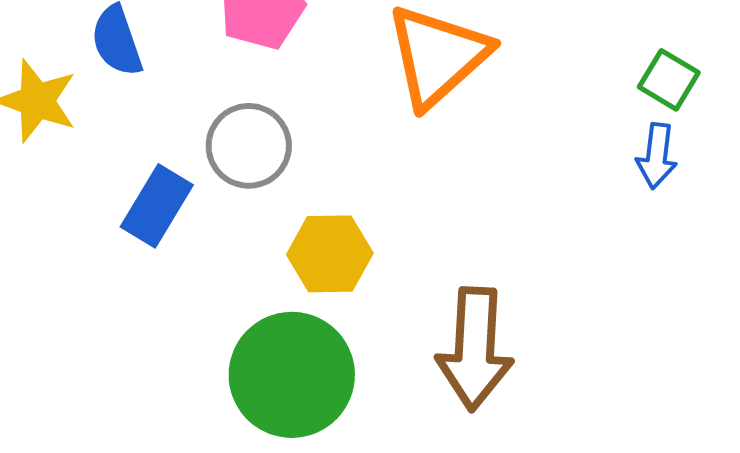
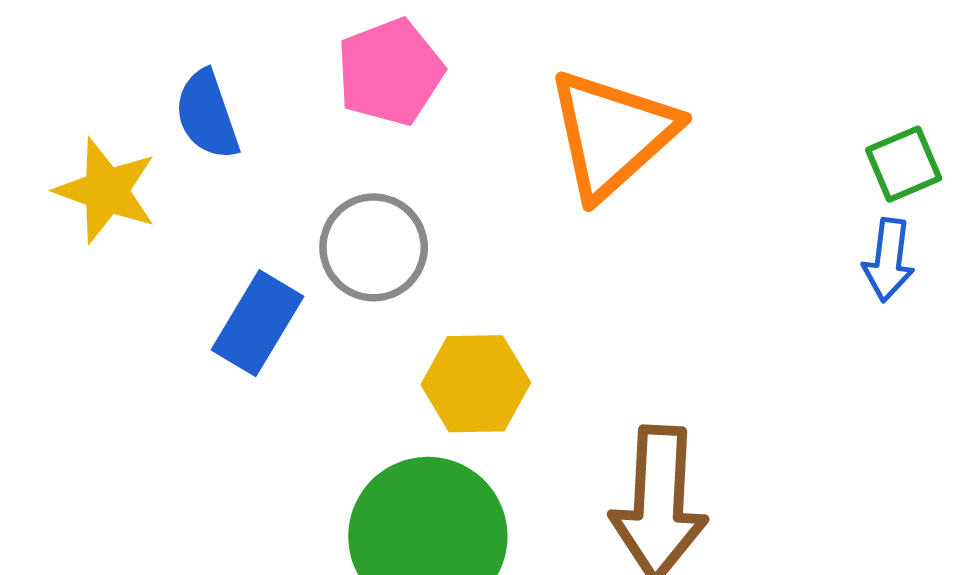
green square: (669, 80) -> (904, 164), turned 36

